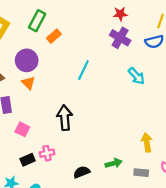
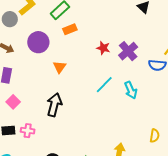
red star: (120, 14) -> (103, 48), moved
cyan line: (83, 70) -> (104, 85), moved
orange triangle: (28, 83) -> (60, 67), moved

